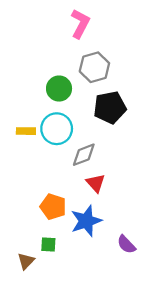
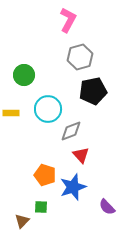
green circle: (59, 89) -> (24, 75), moved
yellow rectangle: (26, 131) -> (11, 113), moved

